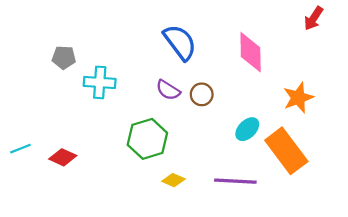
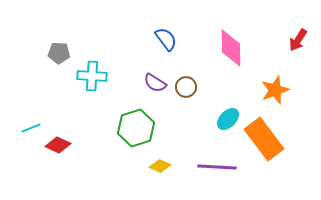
red arrow: (313, 18) -> (298, 40), moved
blue semicircle: (180, 42) -> (166, 39), size x0.7
cyan line: (20, 149) -> (31, 128), moved

